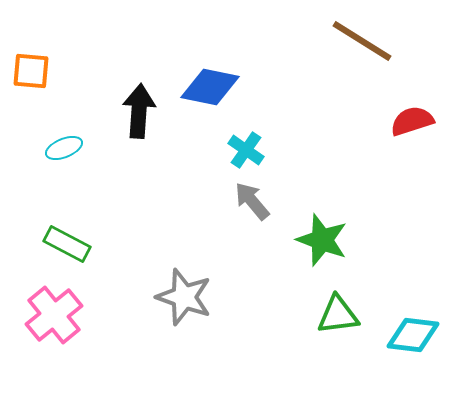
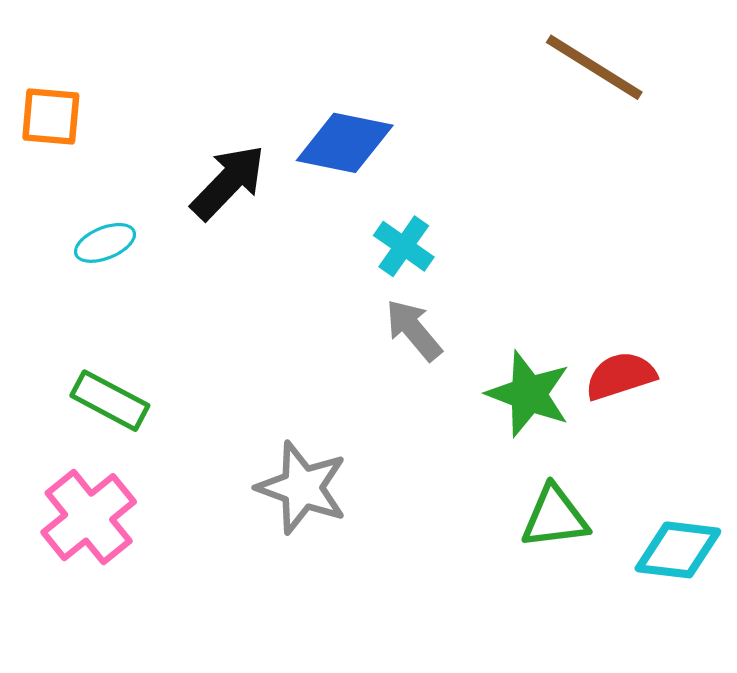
black arrow: (139, 111) -> (228, 182), turned 40
red semicircle: (412, 121) -> (620, 376), moved

